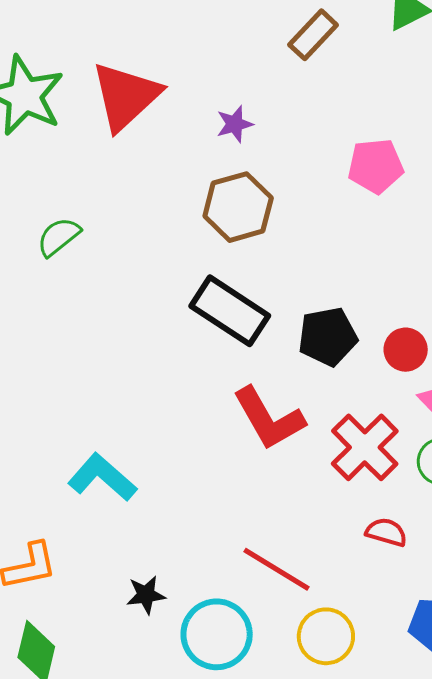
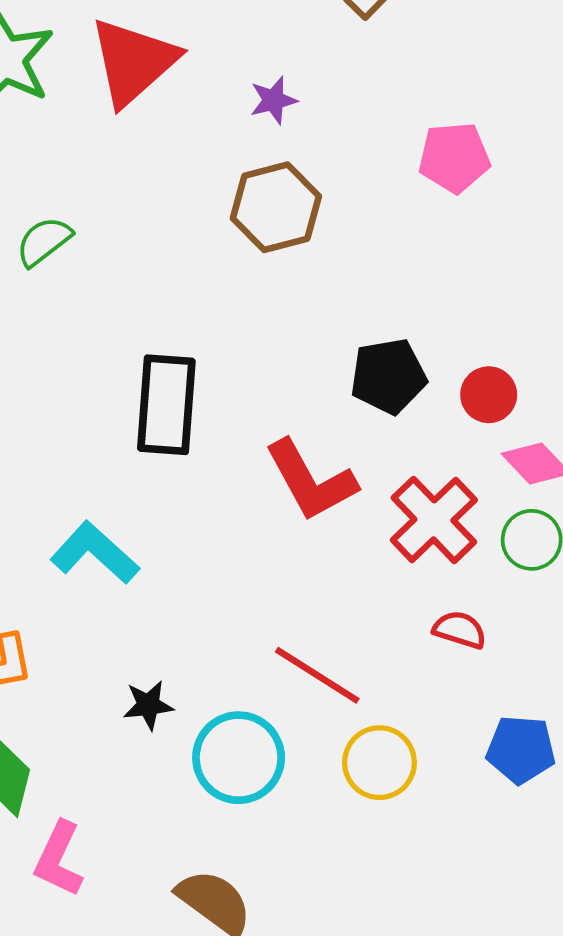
black rectangle: (230, 311) -> (166, 405), moved, turned 60

